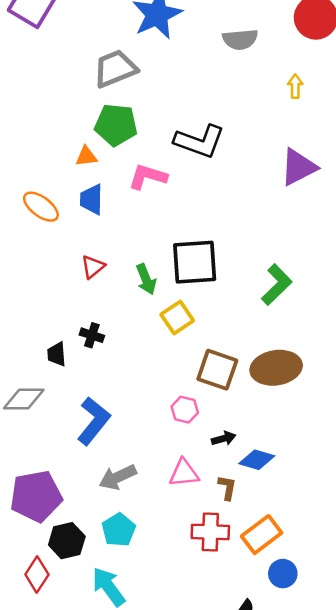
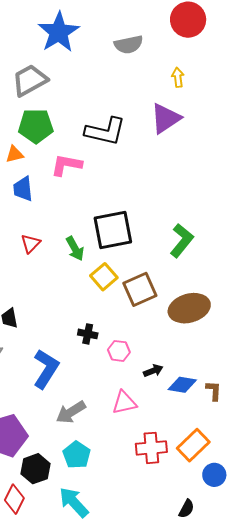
purple triangle: (299, 167) -> (166, 118), moved
black cross: (92, 335) -> (88, 334), moved
brown square: (217, 370) -> (140, 289), moved, turned -36
brown L-shape: (227, 488) -> (214, 391), moved

